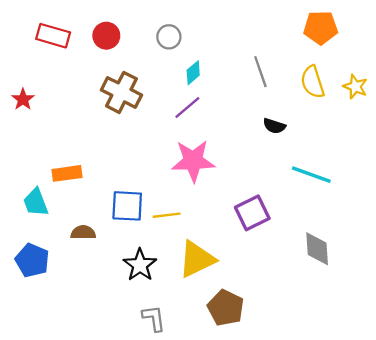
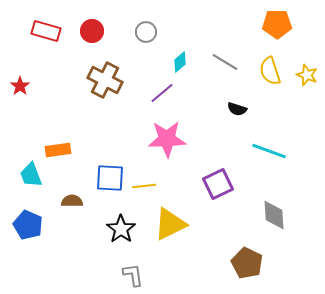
gray line: (260, 72) -> (225, 62), turned -40
cyan diamond: (193, 73) -> (180, 62), moved
brown pentagon: (226, 308) -> (247, 263), moved

